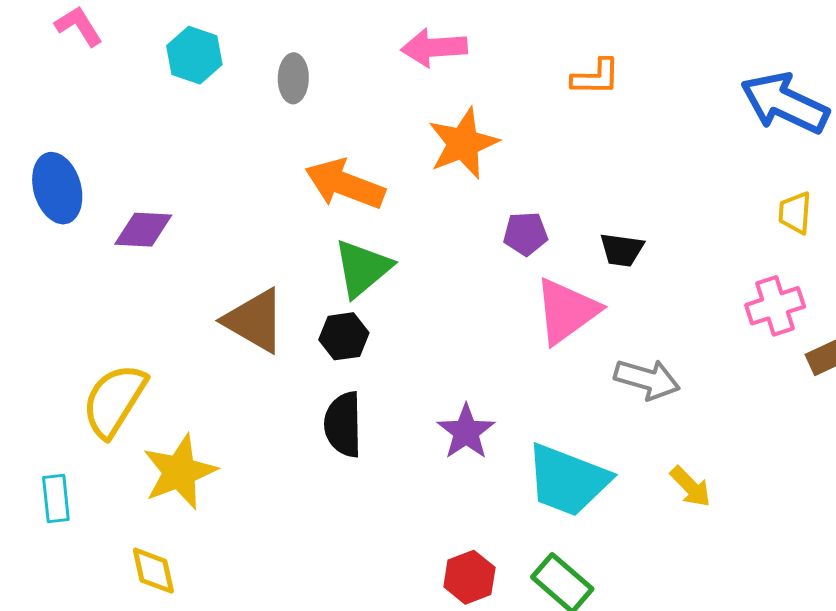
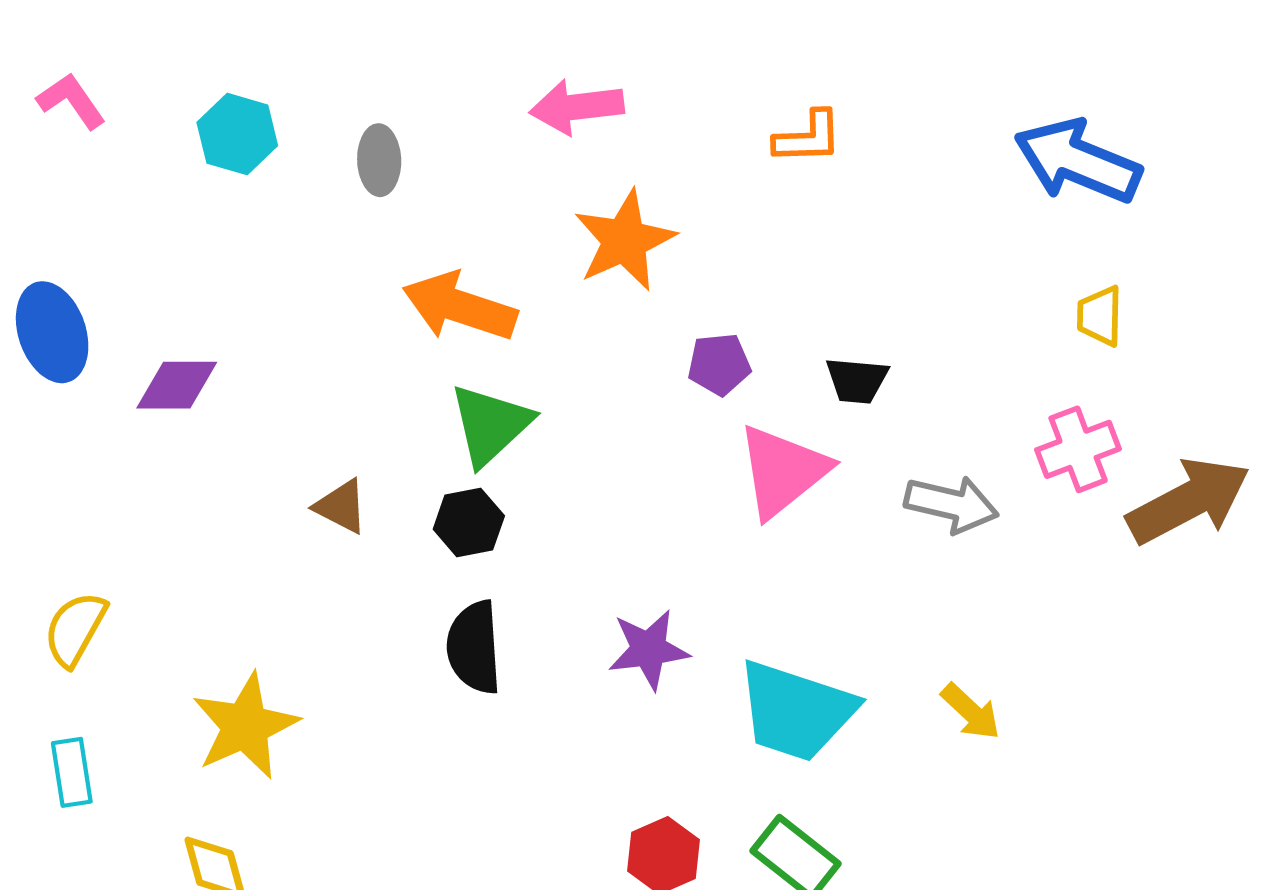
brown triangle: (255, 321) -> (341, 506), size x0.6
gray arrow: (647, 379) -> (952, 504), moved
yellow semicircle: (114, 400) -> (75, 629), moved, size x0.7
purple star: (466, 432) -> (649, 649), turned 30

